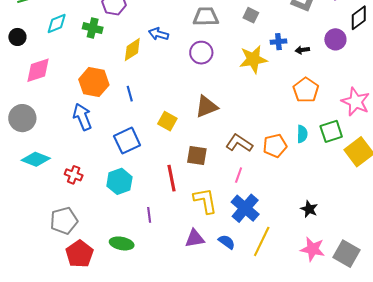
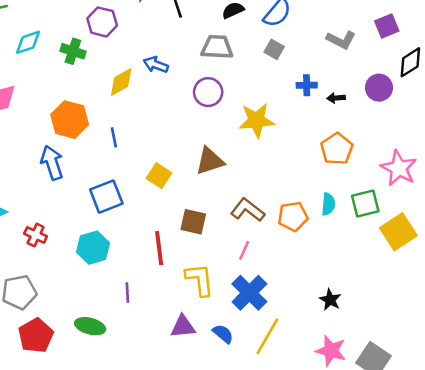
yellow star: (253, 59) -> (257, 120), moved

